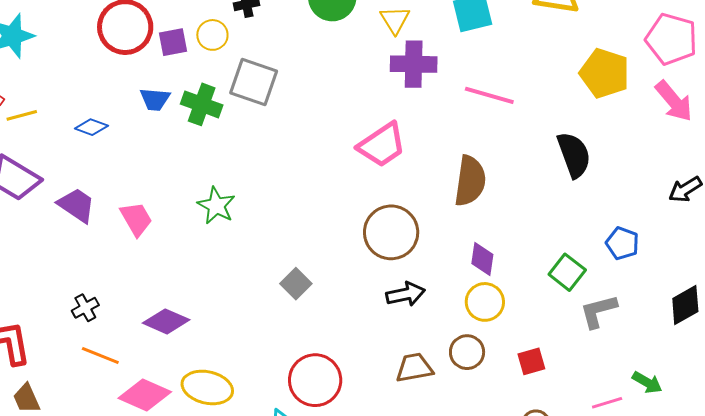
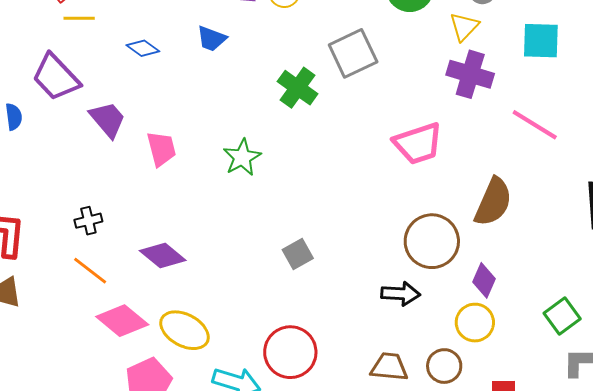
gray square: (254, 82) -> (353, 53), moved, turned 30
green cross: (202, 104) -> (298, 88), moved
brown circle: (391, 232) -> (432, 241), moved

